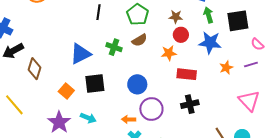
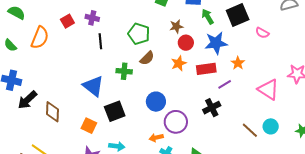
blue triangle: (80, 54) -> (93, 86), turned -40
purple line: (251, 64) -> (225, 84), moved
red rectangle: (187, 74) -> (206, 69), moved

